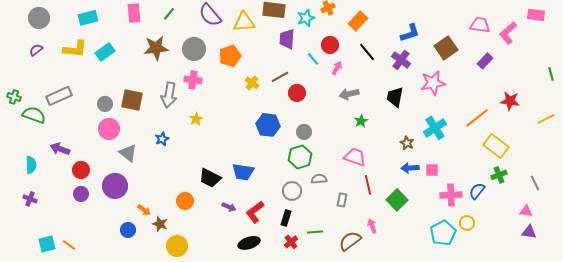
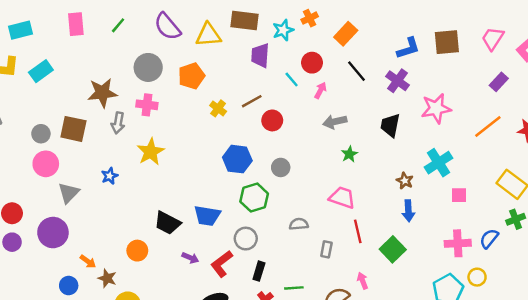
pink trapezoid: (480, 25) -> (493, 39), turned -65
brown star: (156, 48) -> (102, 93), moved
brown square: (446, 48) -> (447, 42), moved, turned 30
gray arrow: (169, 95) -> (118, 123), size x0.7
orange line: (477, 118) -> (488, 126), moved
yellow star: (196, 119) -> (151, 152), size x1.6
gray triangle: (128, 153) -> (69, 193), turned 36
green hexagon: (300, 157) -> (254, 198), moved
blue arrow: (410, 168) -> (408, 211), turned -90
pink square: (432, 170) -> (459, 195), moved
gray circle: (292, 191) -> (246, 239), moved

